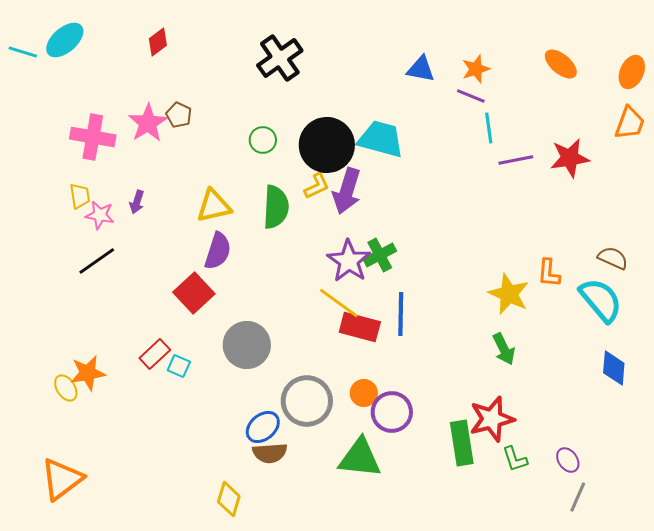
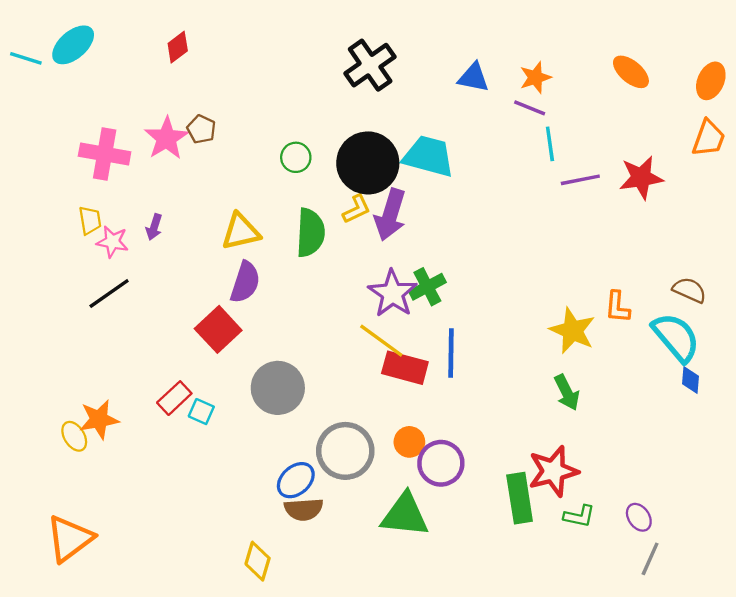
black cross: (280, 58) -> (370, 65), moved
blue diamond: (614, 368) -> (691, 380), moved, size x0.7
green L-shape: (515, 459) -> (579, 516), turned -60

